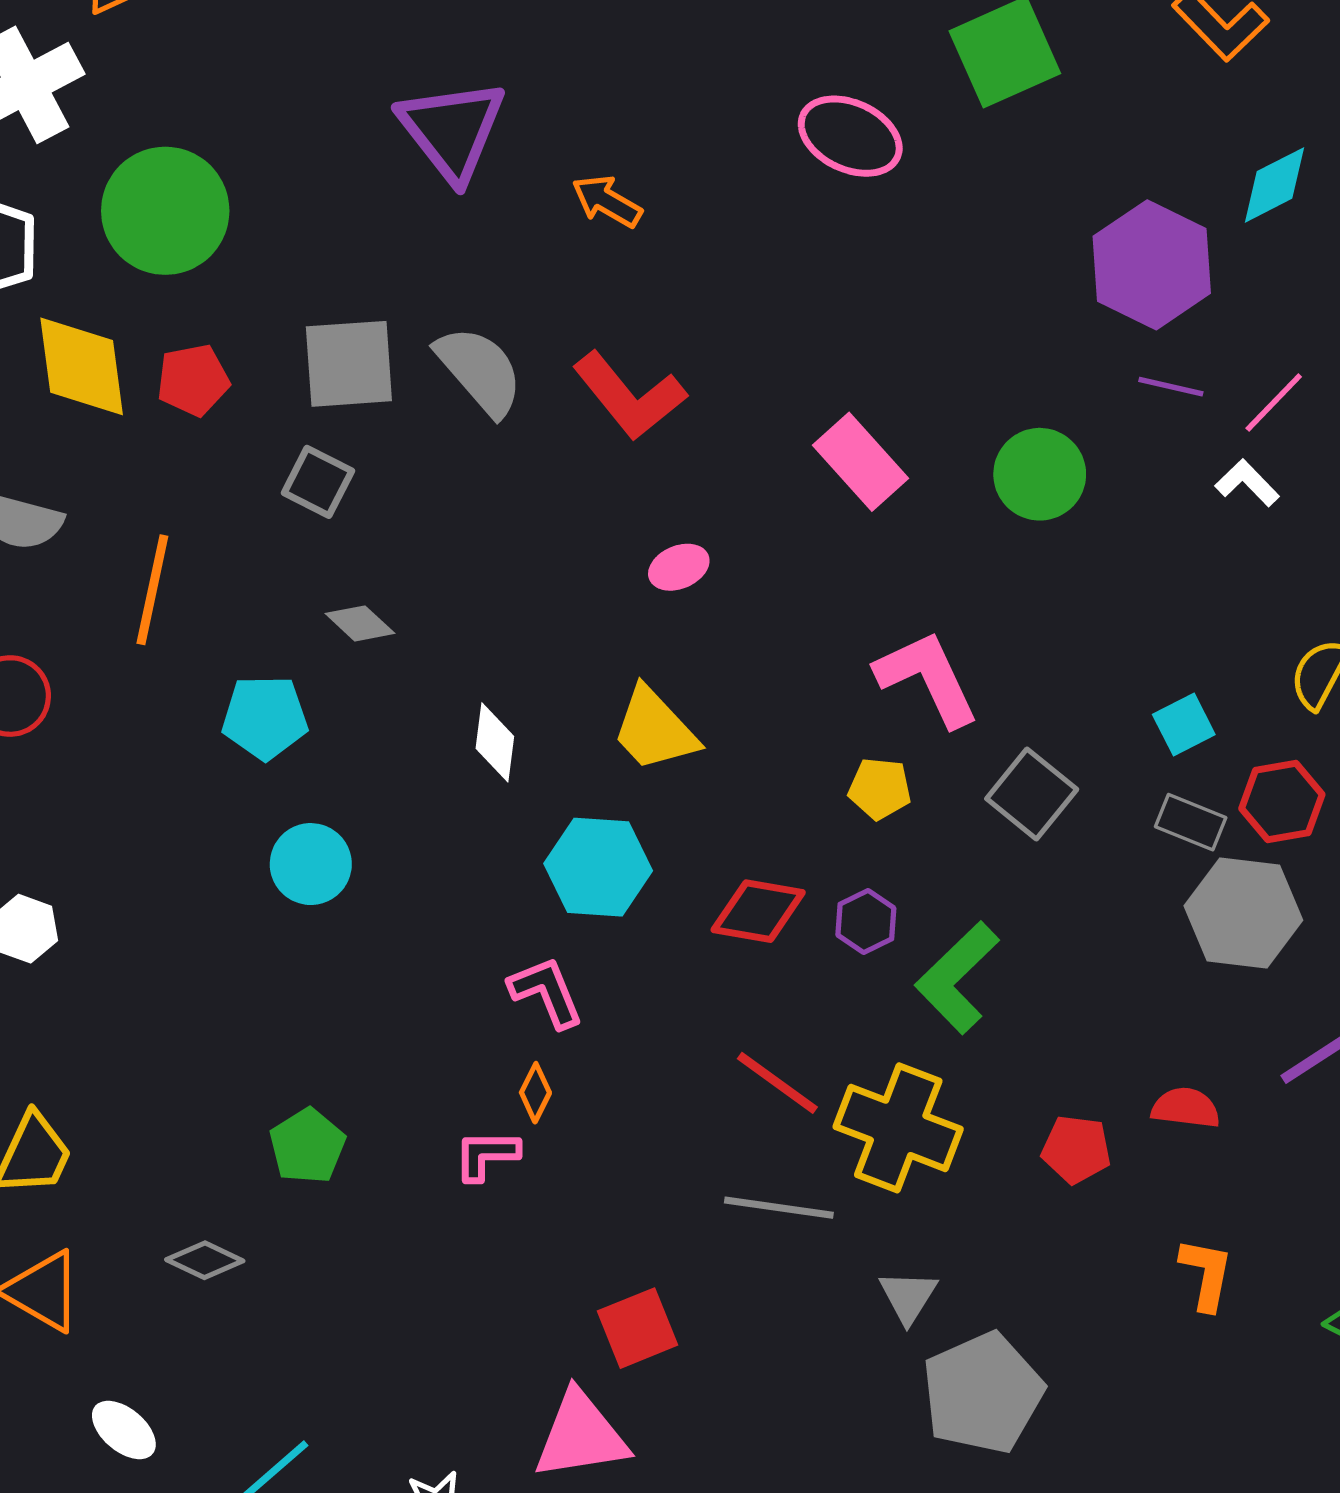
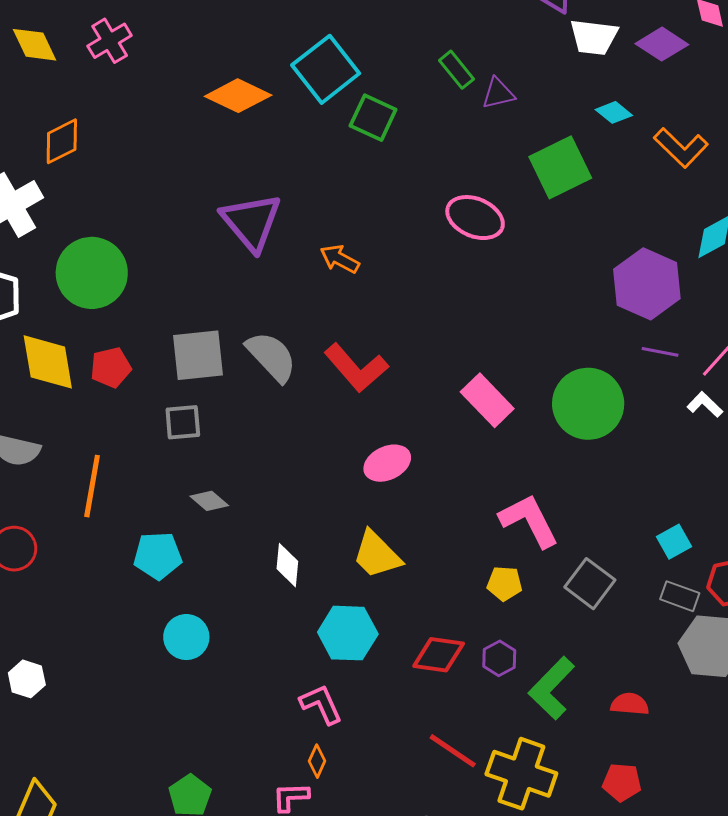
green circle: (1040, 474) -> (588, 404), size x1.4
gray square: (318, 482) -> (183, 422), turned -30
pink ellipse: (679, 567) -> (387, 463), size x1.4
red semicircle: (1186, 1108) -> (630, 704), moved

